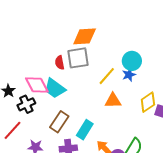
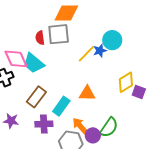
blue star: (129, 75) -> (100, 51), moved
orange triangle: (113, 101) -> (87, 93), moved

